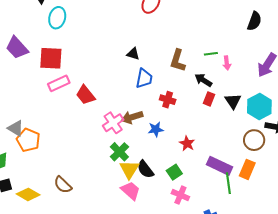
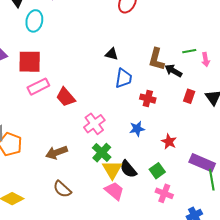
black arrow: (203, 80) -> (173, 71), moved
brown arrow: (132, 117) -> (57, 152), moved
brown semicircle: (63, 185) -> (62, 189), moved

